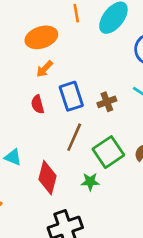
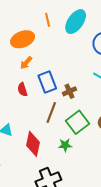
brown cross: (107, 102) -> (70, 91), moved

